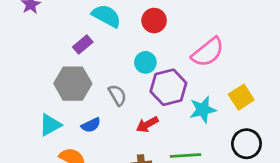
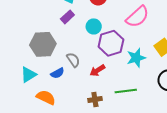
purple rectangle: (83, 45) -> (67, 17), moved
gray semicircle: (117, 95) -> (73, 60), moved

